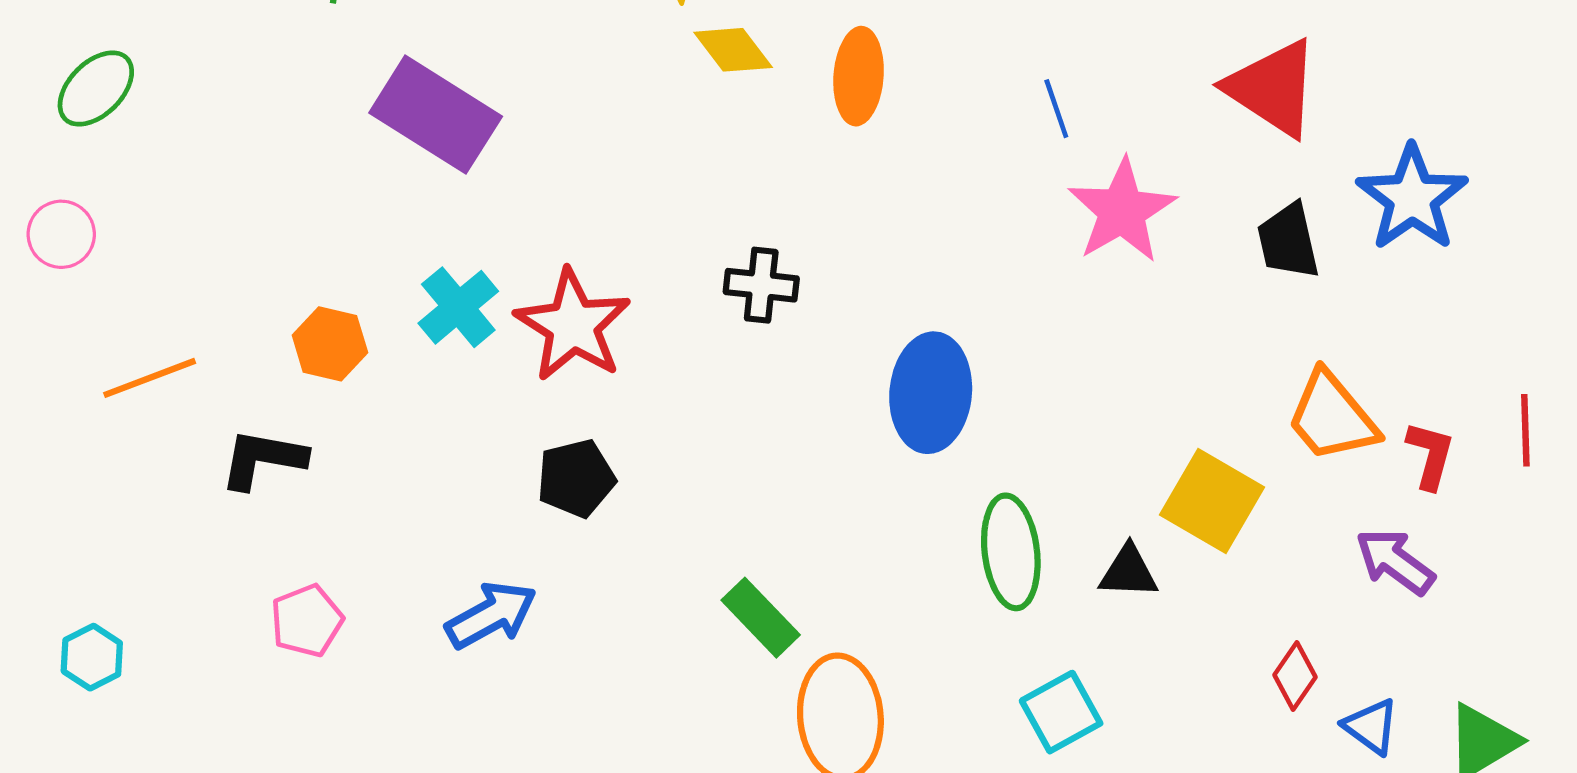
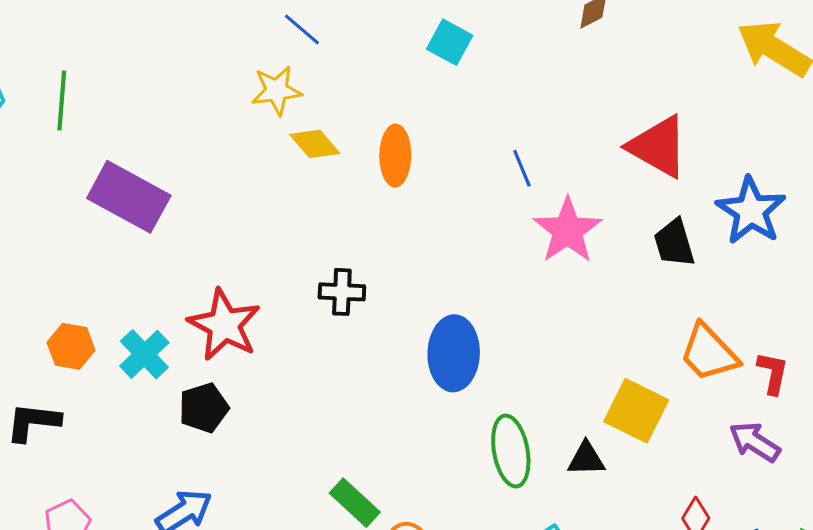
cyan cross: (458, 307) -> (144, 354), moved
black pentagon: (576, 478) -> (204, 408), moved

